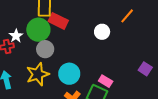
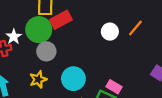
orange line: (127, 16) -> (135, 28), moved
red rectangle: (58, 21) -> (61, 20), turned -54
yellow star: (38, 74) -> (38, 79), size x0.7

